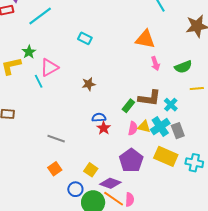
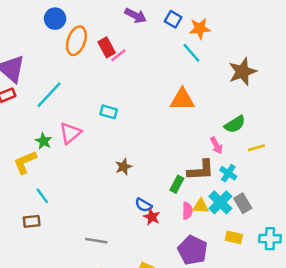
pink arrow: (155, 64) -> (216, 145), moved
pink triangle: (49, 67) -> (70, 133), moved
cyan line: (39, 81) -> (42, 196), moved
blue semicircle: (99, 117) -> (143, 205), turned -136
yellow rectangle: (166, 156) -> (234, 237), size x0.6

